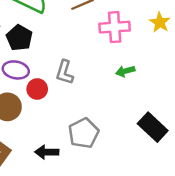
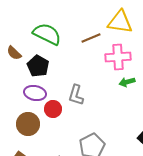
green arrow: (125, 71) -> (127, 82), moved

